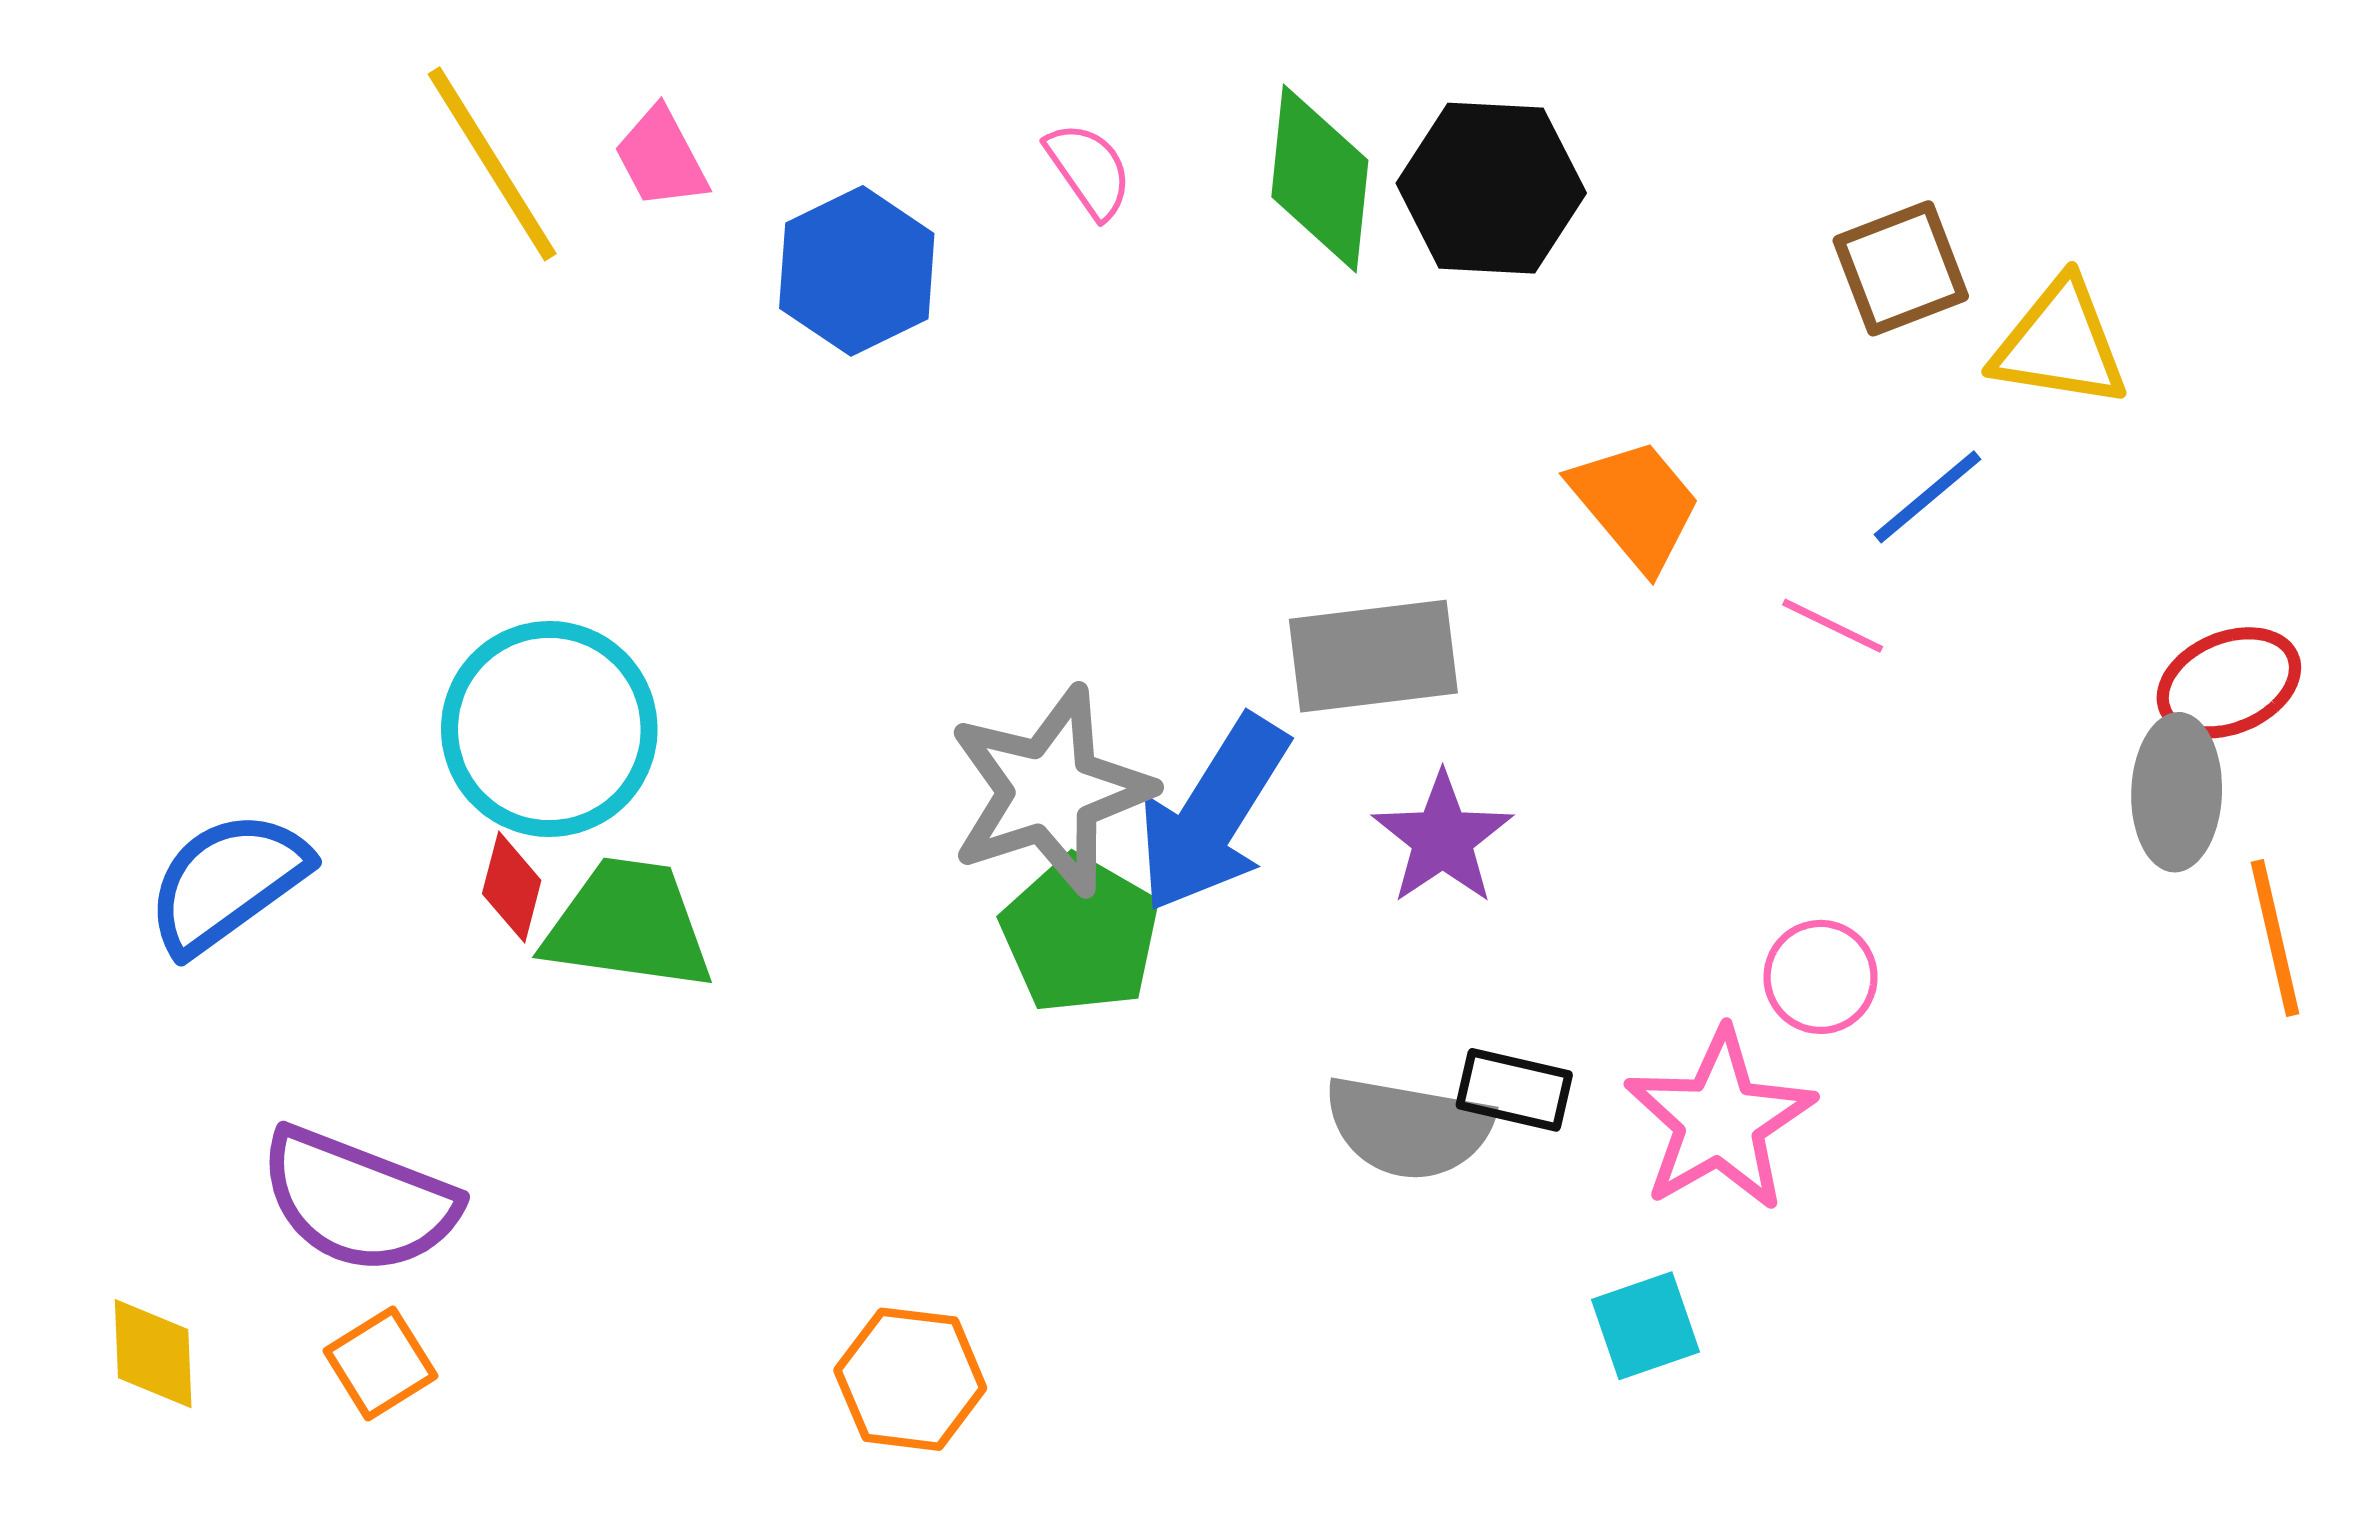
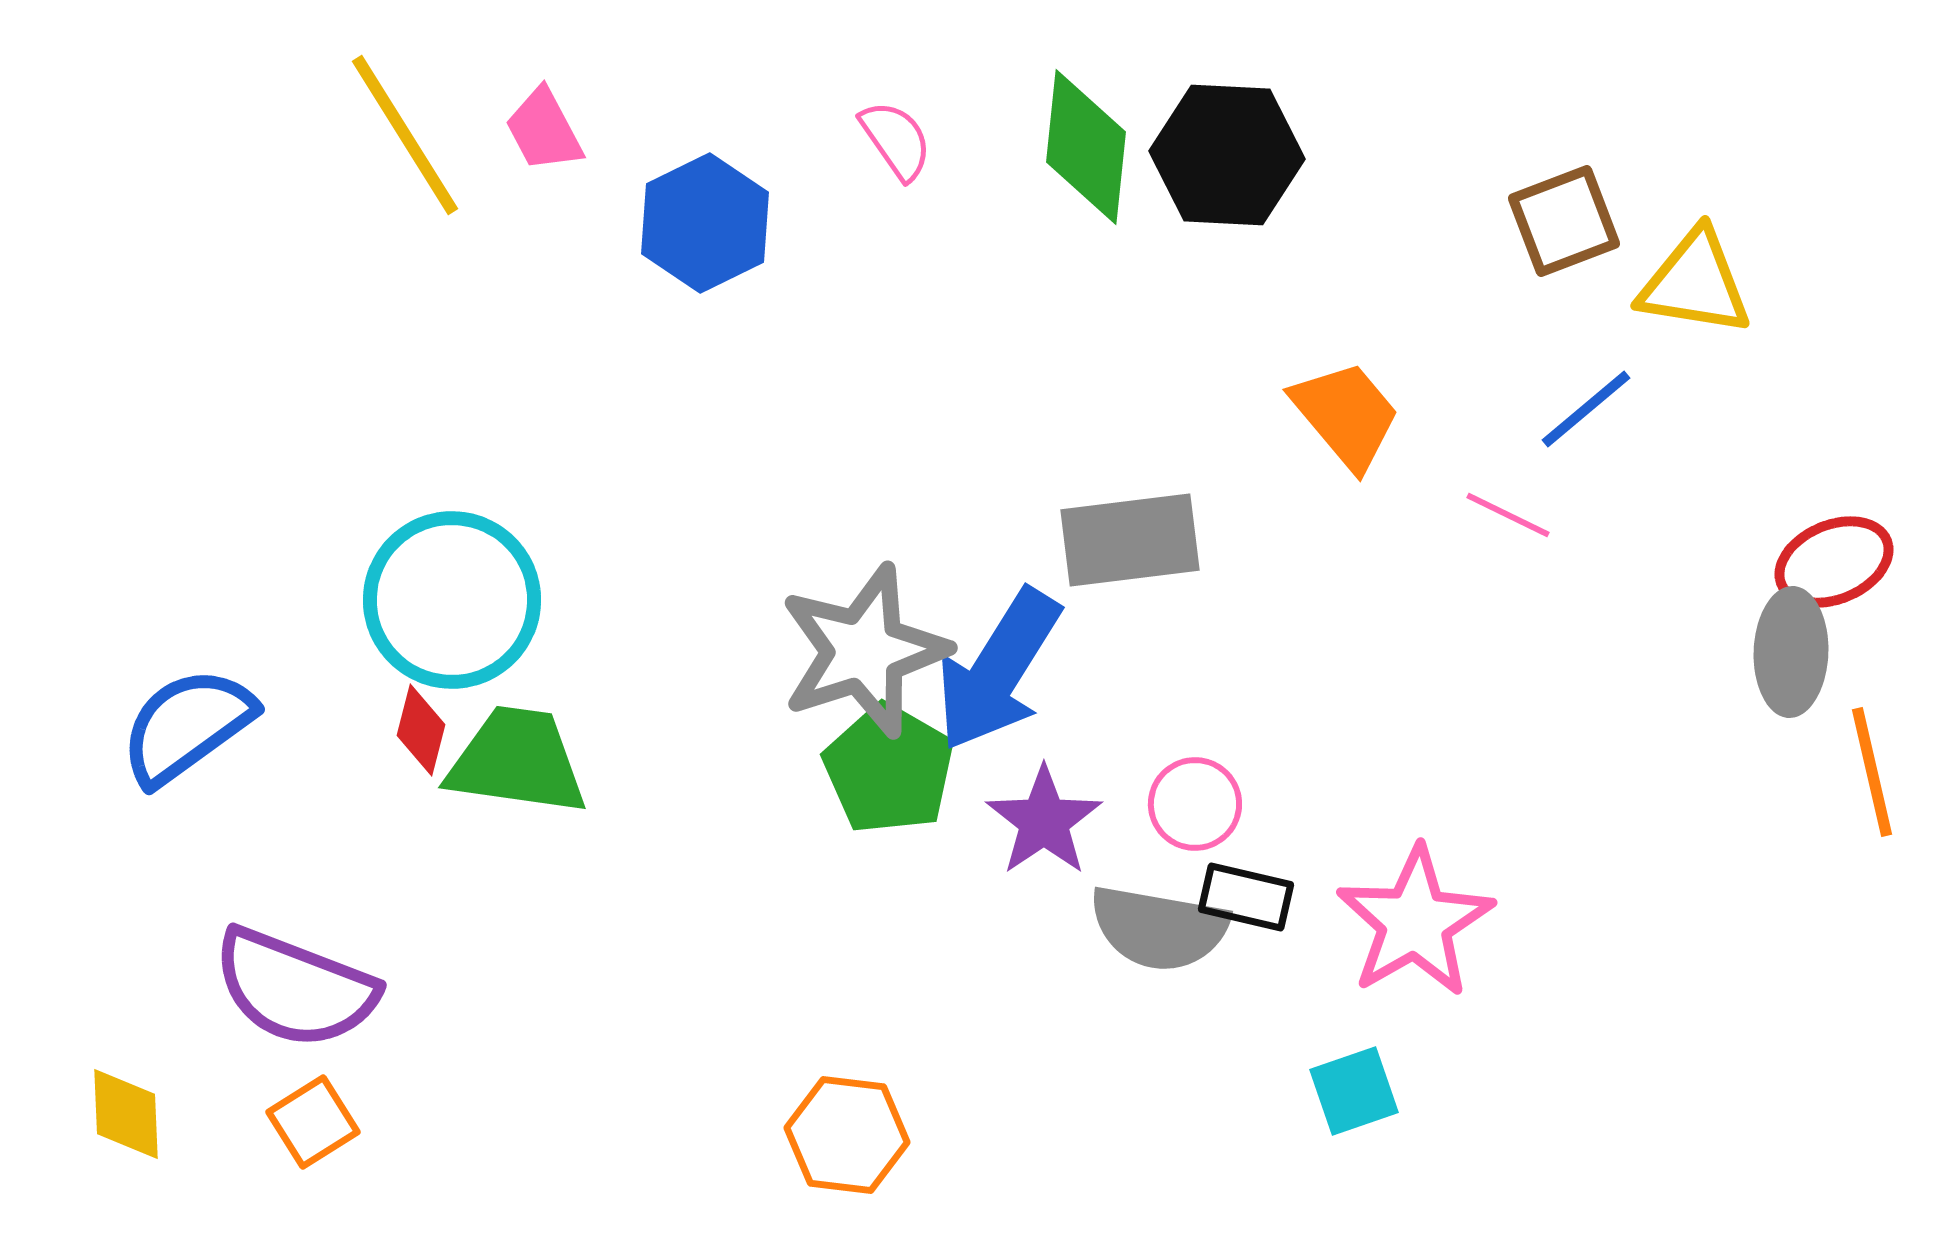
purple star: (1443, 838) -> (1044, 821), moved
pink circle: (1821, 977) -> (1195, 804), moved
orange hexagon: (910, 1379) -> (847, 1135), moved

